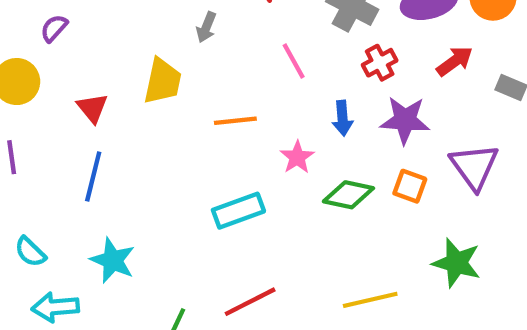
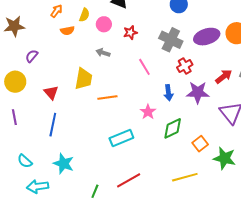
gray arrow: (206, 27) -> (103, 53), turned 88
red arrow: (455, 61) -> (224, 77), moved
orange line: (235, 121) -> (107, 98), moved
orange square: (410, 186) -> (200, 144), moved, turned 35
green diamond: (348, 195) -> (173, 128), turned -35

